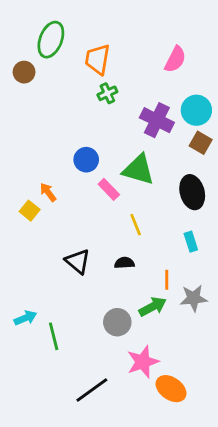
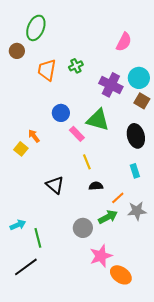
orange trapezoid: (98, 59) -> (47, 70), moved
yellow line: (136, 225) -> (87, 162), moved
black semicircle: (124, 263) -> (96, 186), moved
orange line: (167, 280) -> (118, 198), turned 48
black line: (92, 390) -> (26, 267), moved

